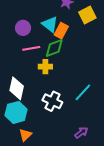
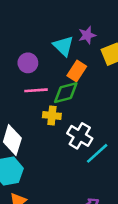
cyan triangle: (50, 24) -> (63, 46), moved
white cross: (52, 101) -> (80, 136), moved

